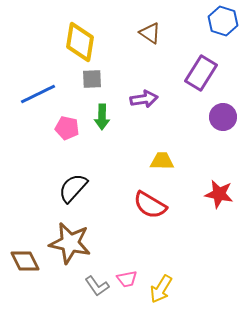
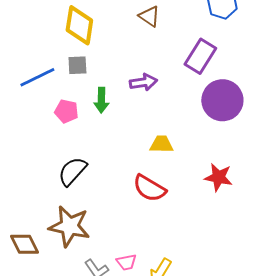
gray square: (92, 79) -> (77, 65), moved
purple circle: (223, 117) -> (222, 100), size x1.5

